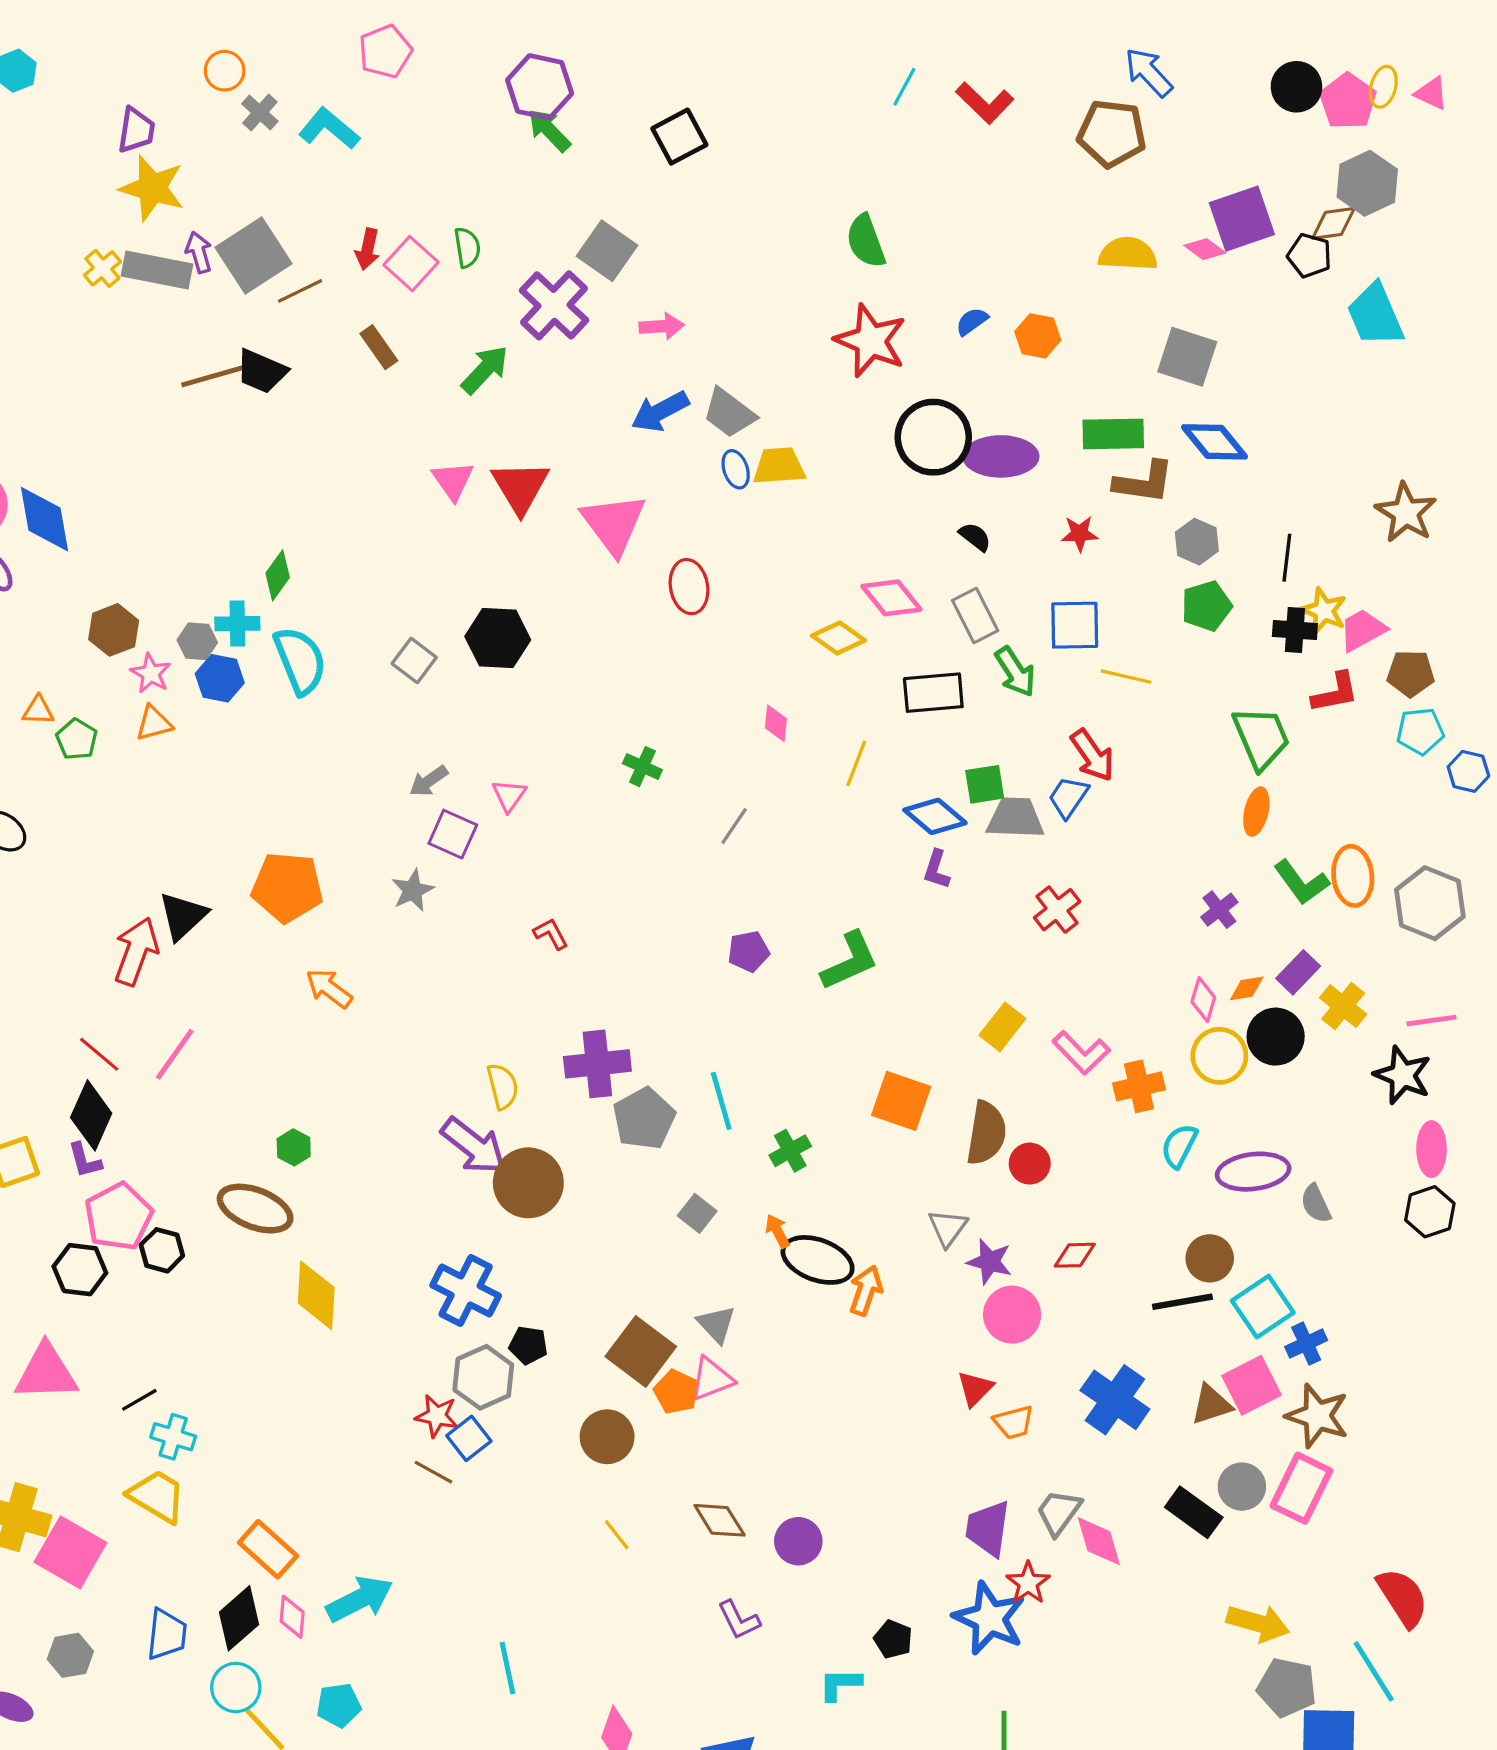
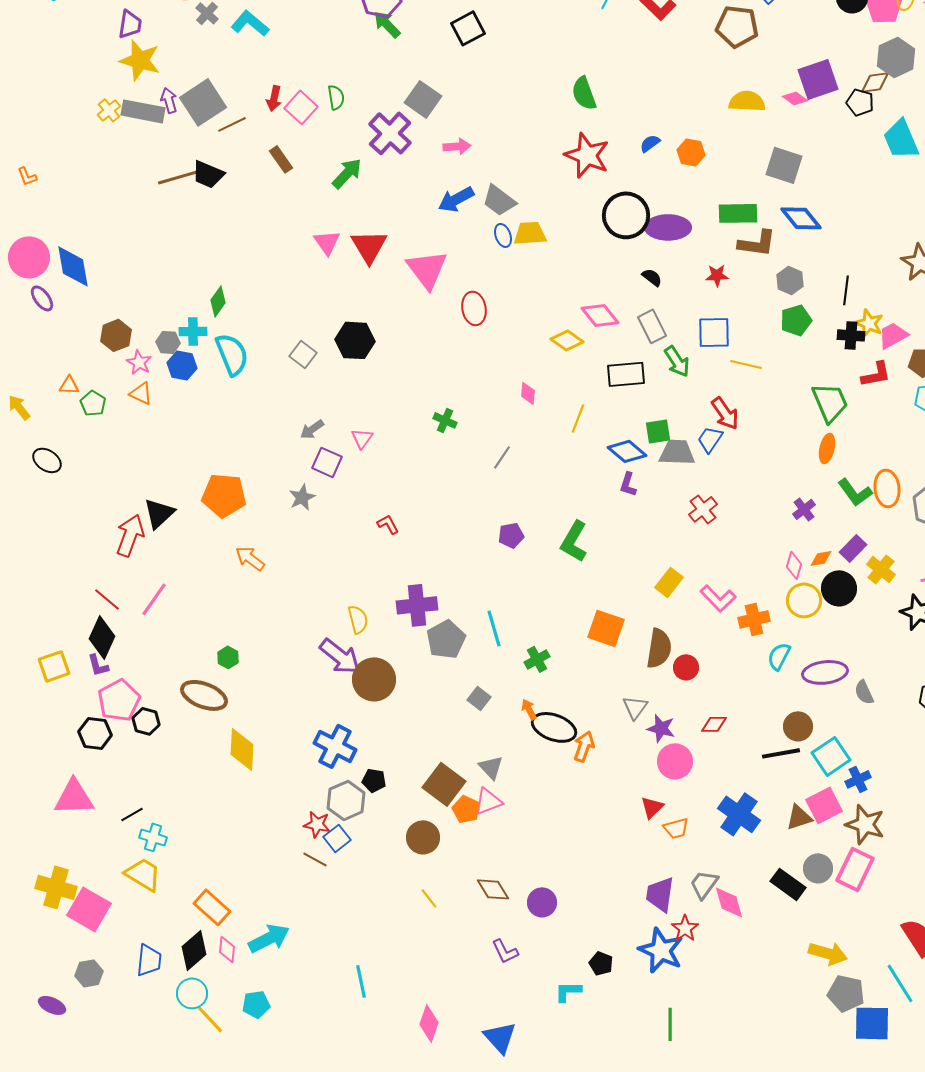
orange triangle: (154, 723) -> (141, 393), turned 40
green L-shape: (850, 961) -> (574, 541), turned 144

